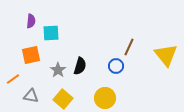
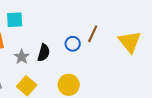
blue circle: (116, 66) -> (73, 44), moved

